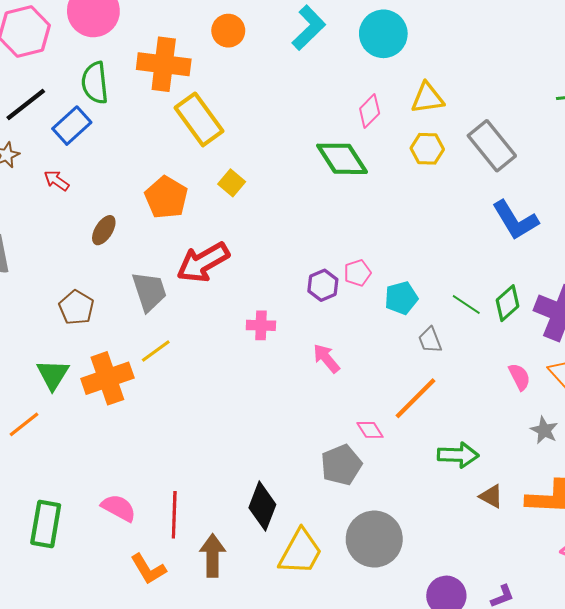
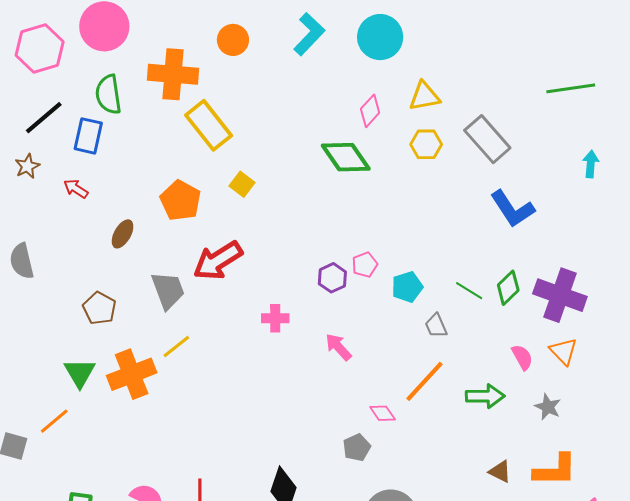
blue rectangle: (72, 126) -> (88, 136), turned -33
green arrow: (458, 455) -> (485, 396), moved
gray pentagon: (341, 465) -> (357, 448), size x0.7

